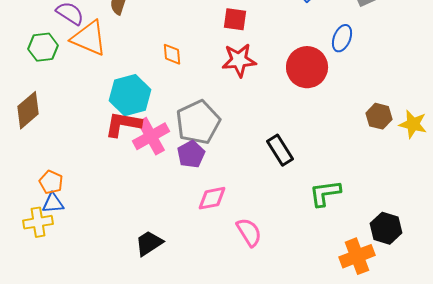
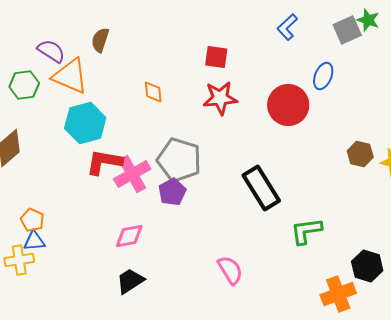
cyan hexagon: (130, 95) -> (85, 123), moved
gray pentagon: (198, 122) -> (179, 160), turned -30
black rectangle: (280, 150) -> (261, 188), size x1.4
pink diamond: (212, 198) -> (129, 236), moved

